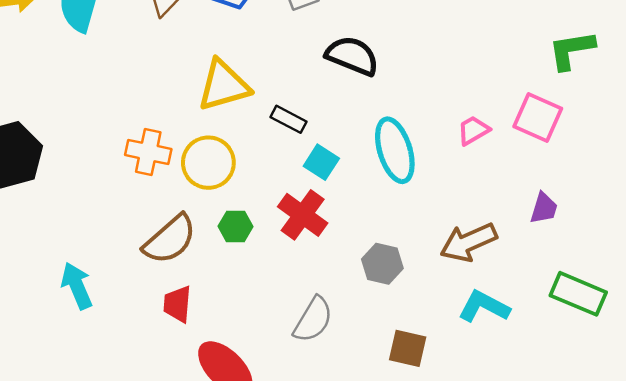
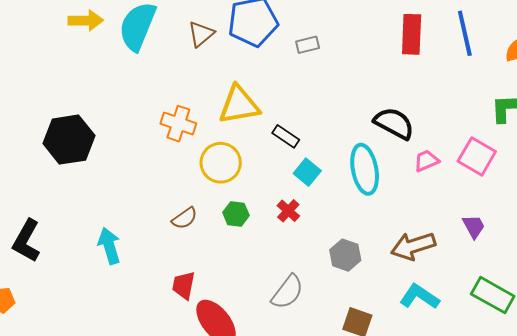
black semicircle: (352, 56) -> (394, 123), moved
orange cross: (148, 152) -> (178, 124), moved
purple trapezoid: (544, 208) -> (474, 226), turned -52
red cross: (303, 215) -> (288, 211), size x0.6
brown semicircle: (170, 239) -> (185, 218), size x0.6
red trapezoid: (177, 304) -> (184, 285), moved

